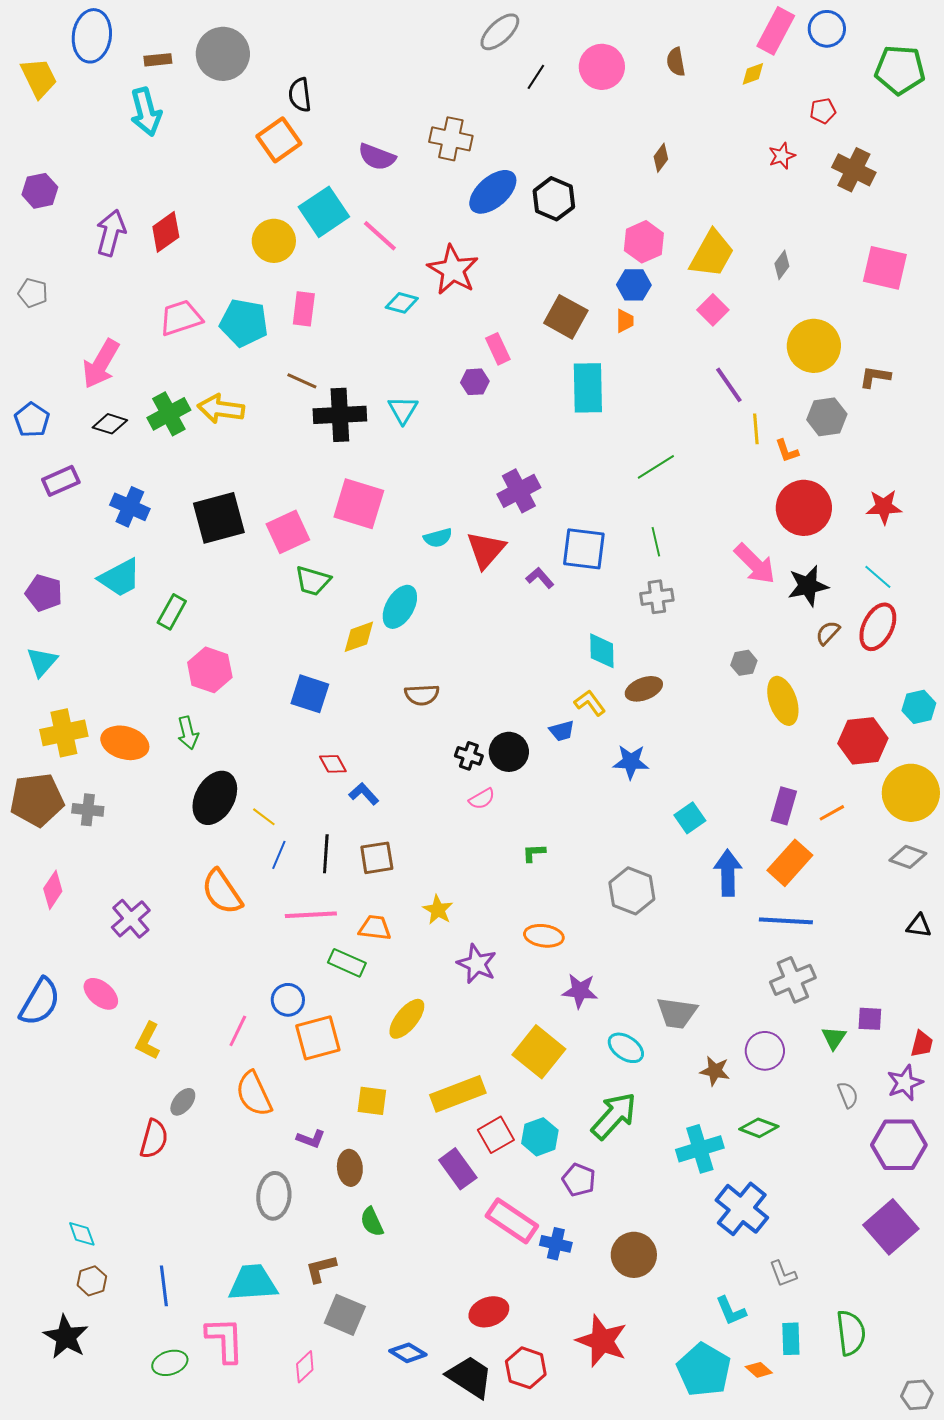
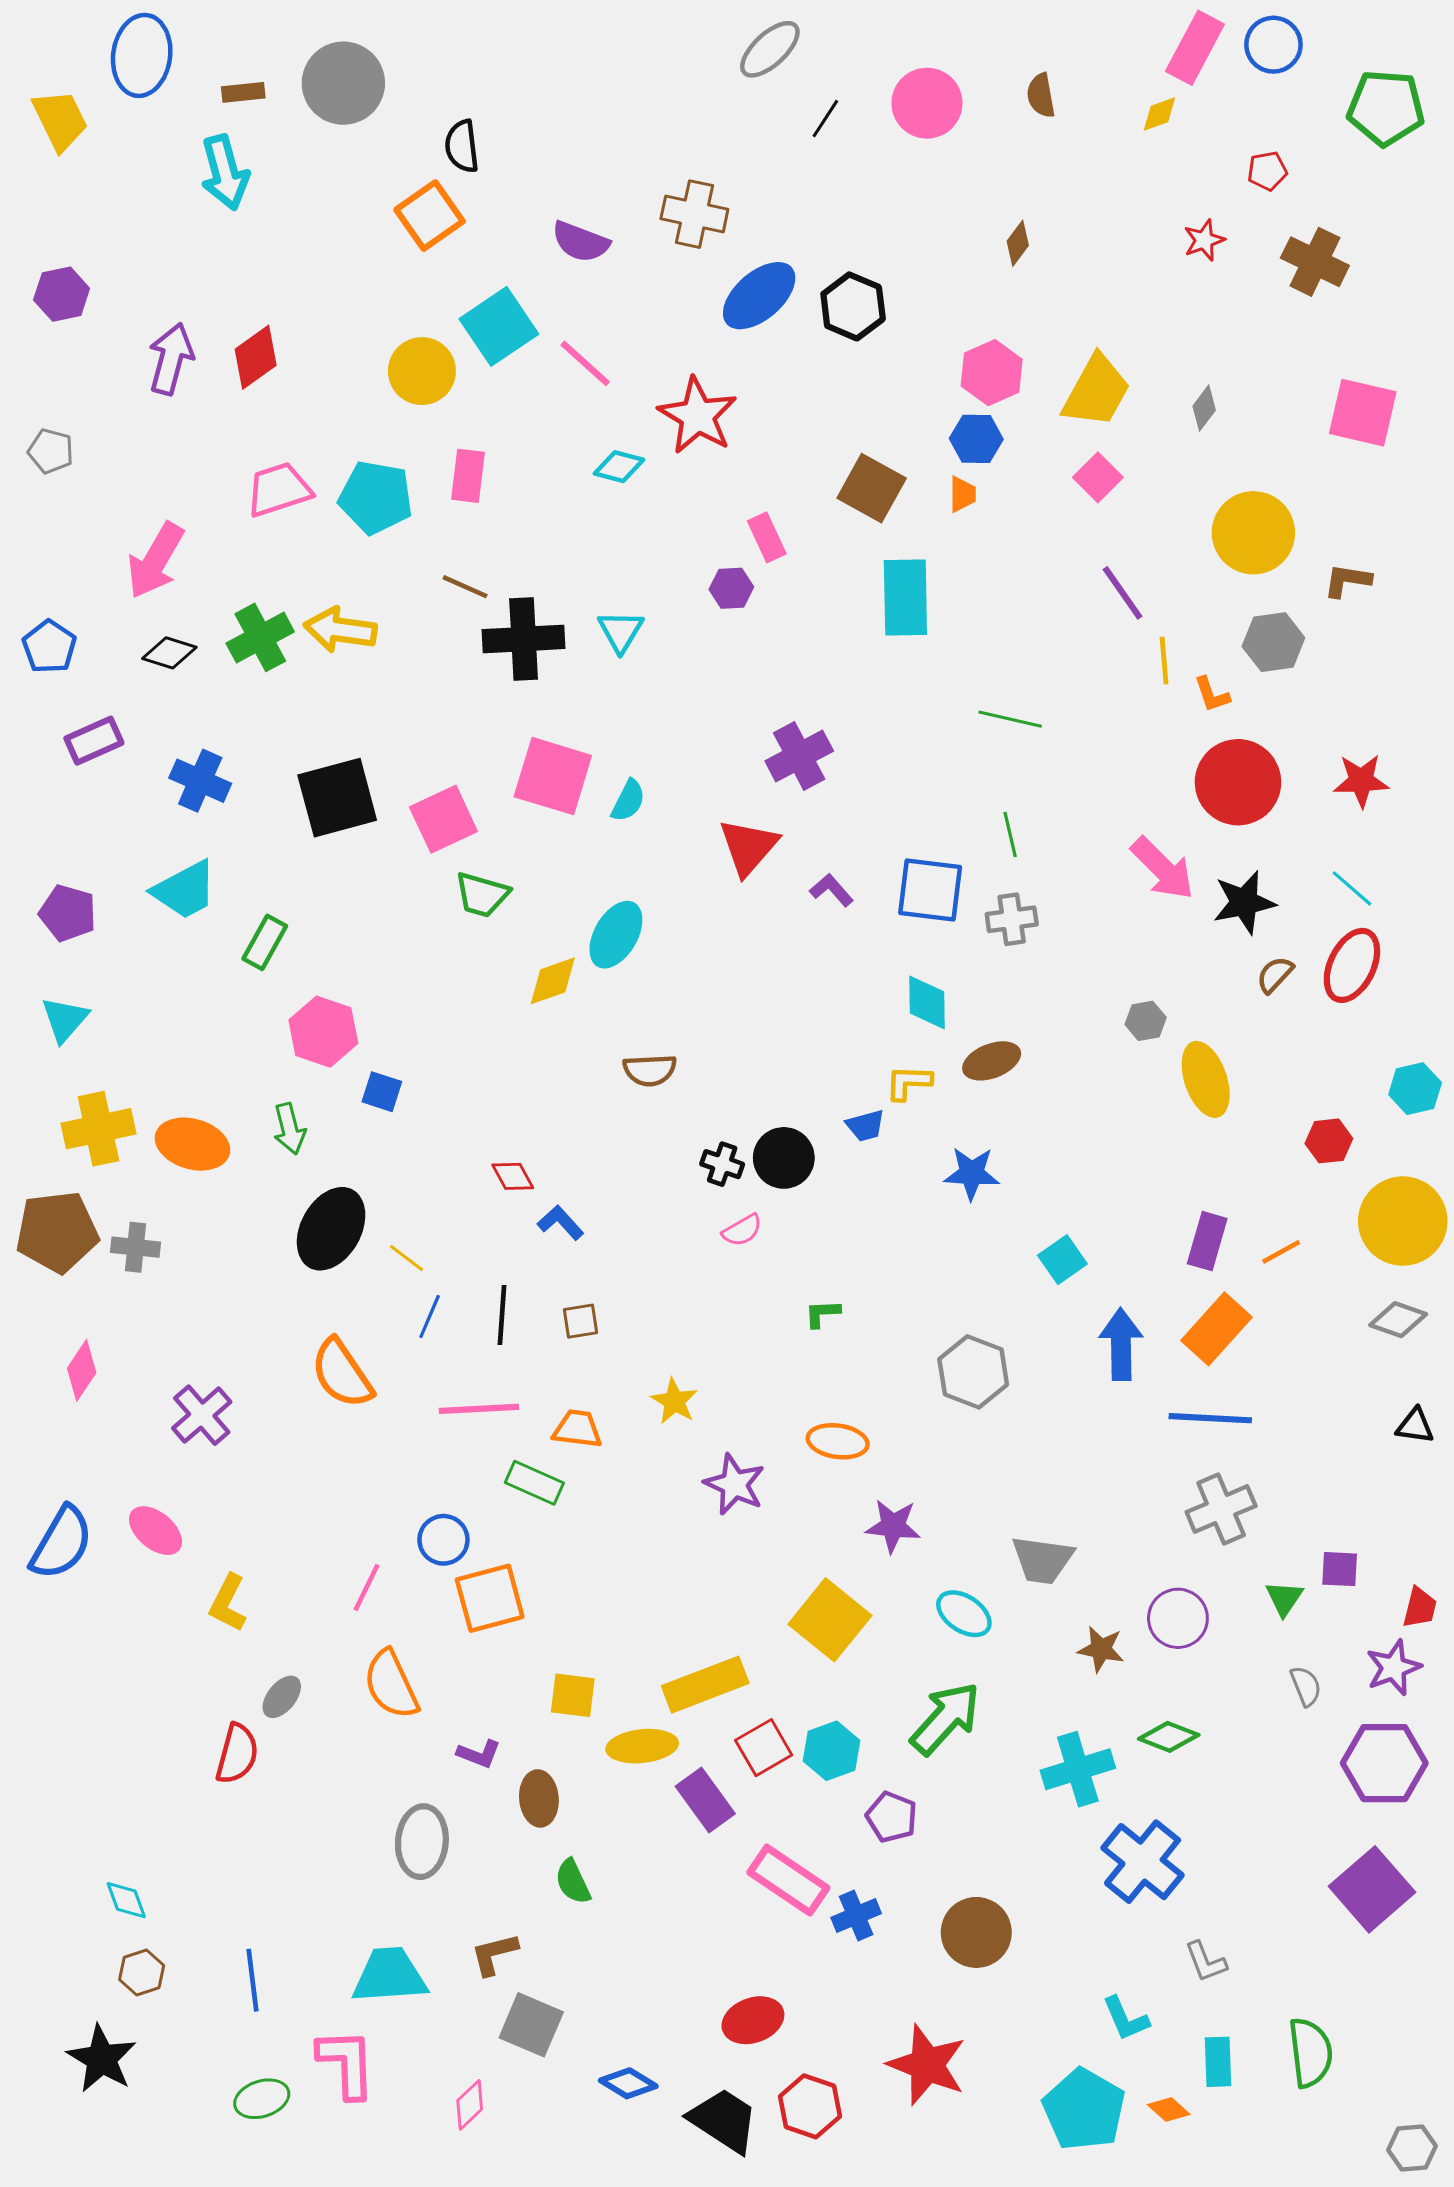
green line: (656, 467) -> (1010, 719), turned 45
cyan semicircle: (438, 538) -> (628, 801), moved, turned -48
blue square: (584, 549) -> (930, 890), moved
blue square: (310, 694) -> (382, 1092), moved, size x0.7
yellow L-shape: (590, 703) -> (908, 1082), turned -52
red hexagon: (863, 741) -> (1329, 1141), size x0.6
brown square: (377, 858) -> (581, 1321), size x0.7
yellow ellipse: (407, 1019) -> (642, 1746), moved, turned 45
blue cross: (556, 1244) -> (856, 1916), turned -36

